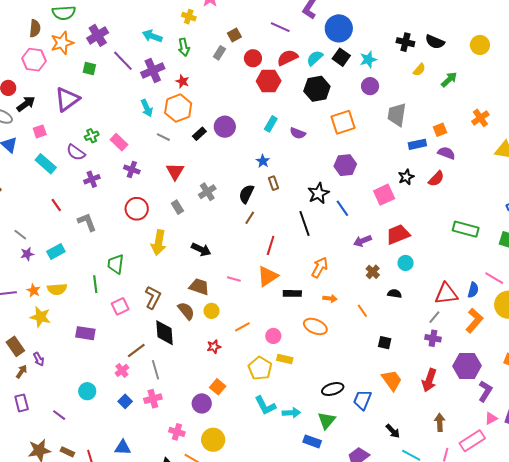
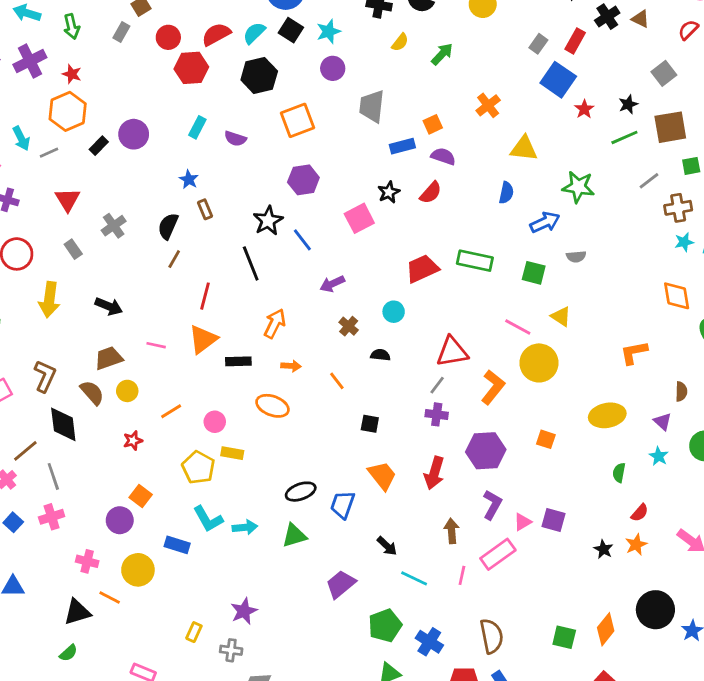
cyan arrow: (147, 108) -> (21, 138), moved
gray line: (163, 137) -> (49, 153), turned -48
red trapezoid: (398, 234) -> (422, 269), moved
brown trapezoid: (199, 287) -> (109, 358), turned -35
blue semicircle: (473, 290) -> (506, 193), moved
purple L-shape: (485, 391) -> (492, 505), moved
green triangle: (327, 420) -> (294, 536), turned 36
blue rectangle: (312, 441) -> (177, 545), moved

